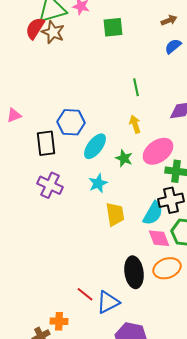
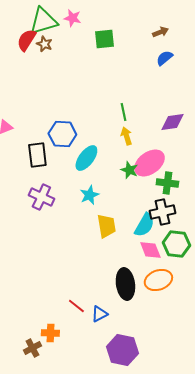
brown star: (53, 32) -> (44, 44), size x0.7
green line: (136, 87) -> (123, 112), moved
green star: (124, 158) -> (129, 170), moved
blue triangle: (108, 302) -> (99, 314), size x0.7

